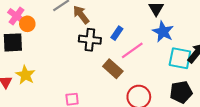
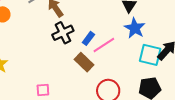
blue rectangle: (117, 33) -> (88, 38), moved
black cross: (90, 40) -> (63, 33), turned -35

